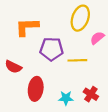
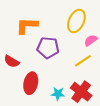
yellow line: (77, 60) -> (83, 61), moved, turned -36
red cross: (91, 94) -> (81, 92), size x1.5

